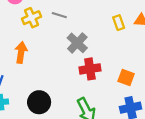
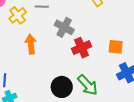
orange arrow: (21, 52) -> (31, 44), moved
black circle: (39, 102) -> (62, 87), moved

